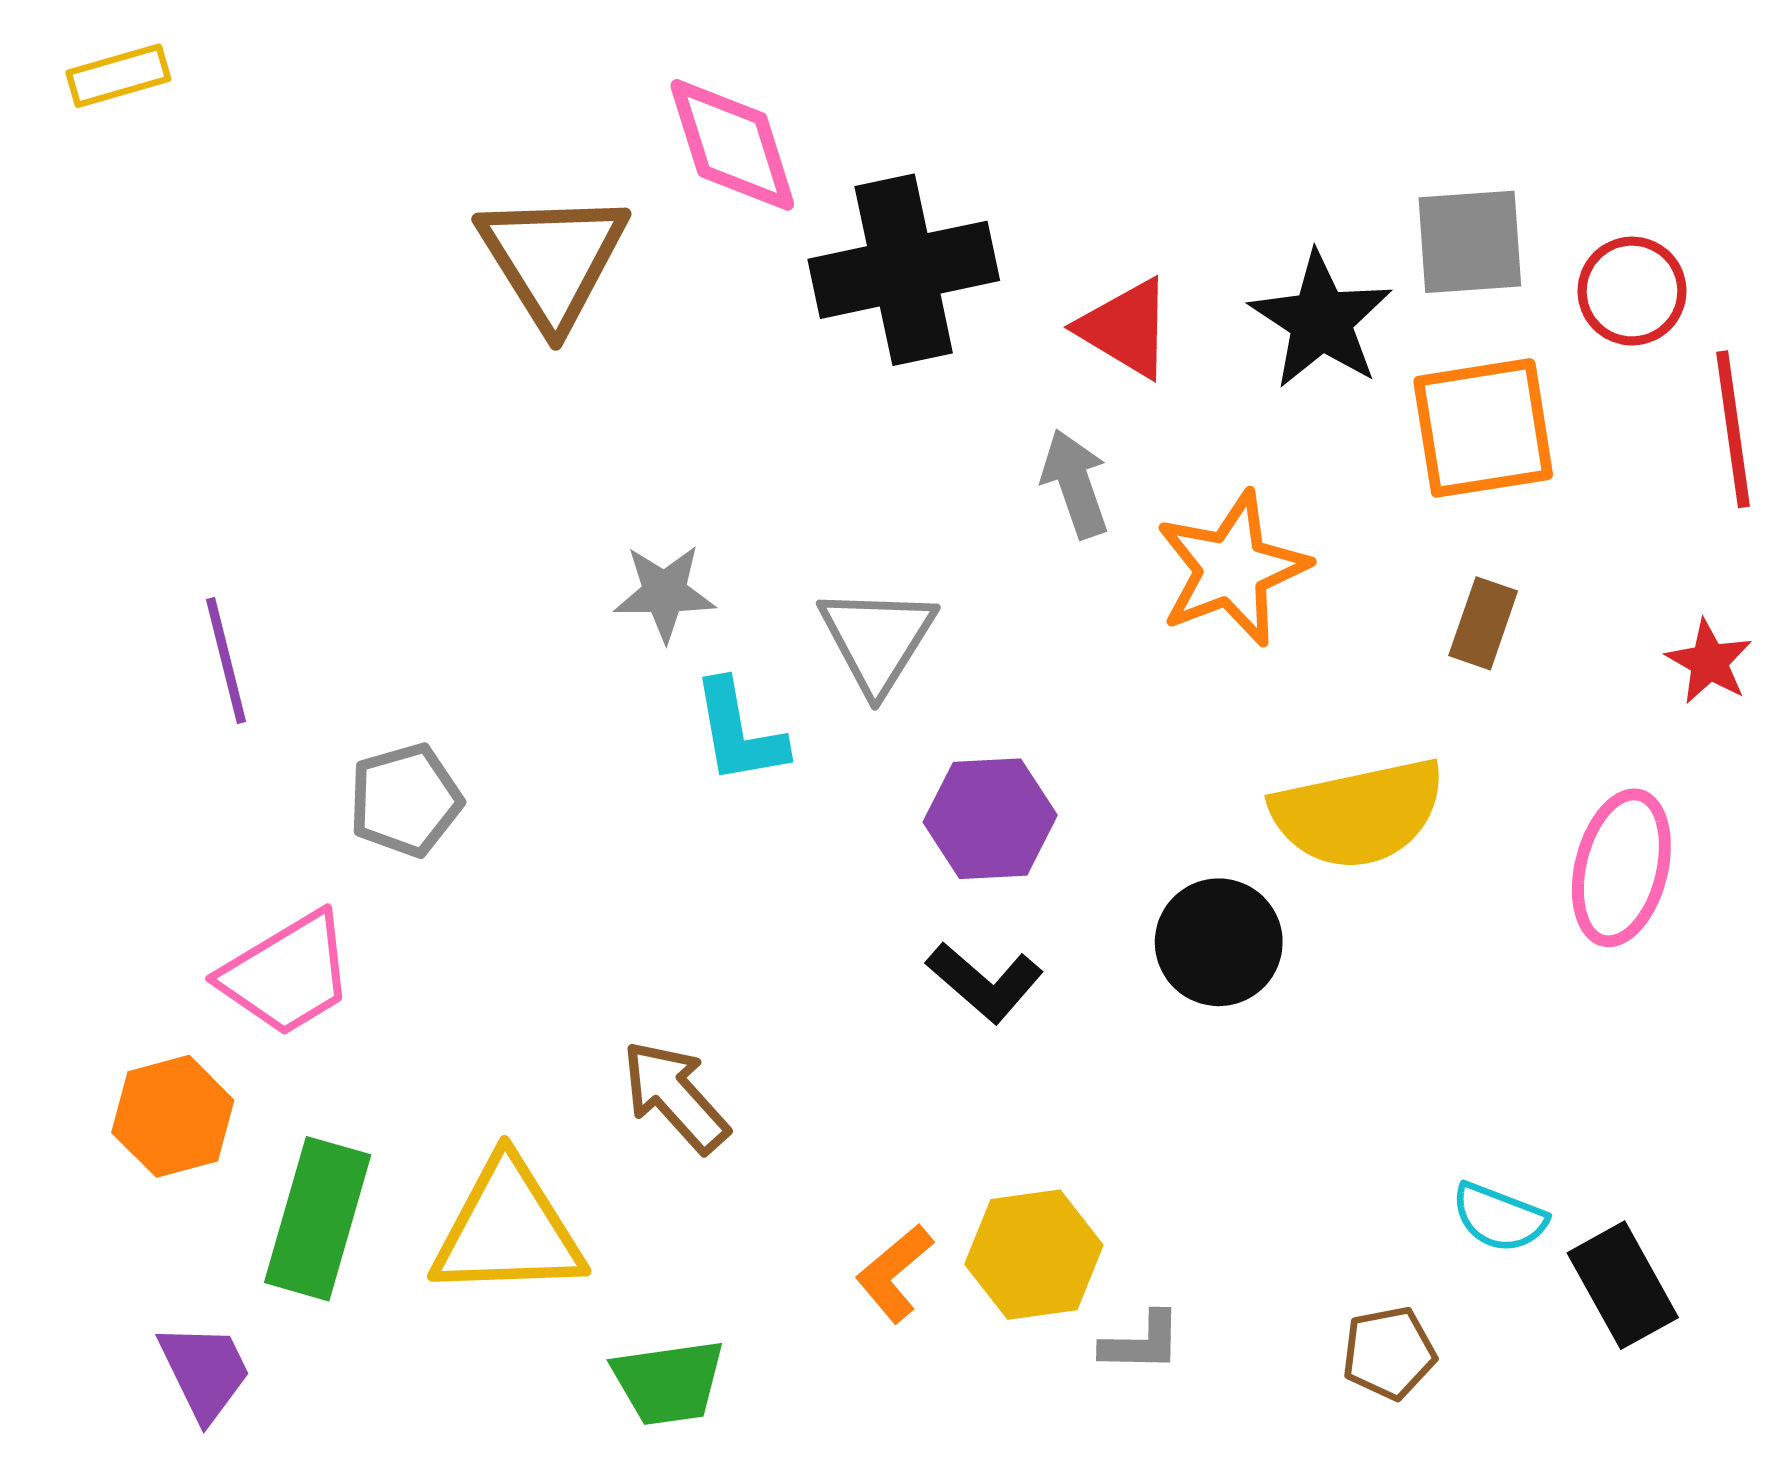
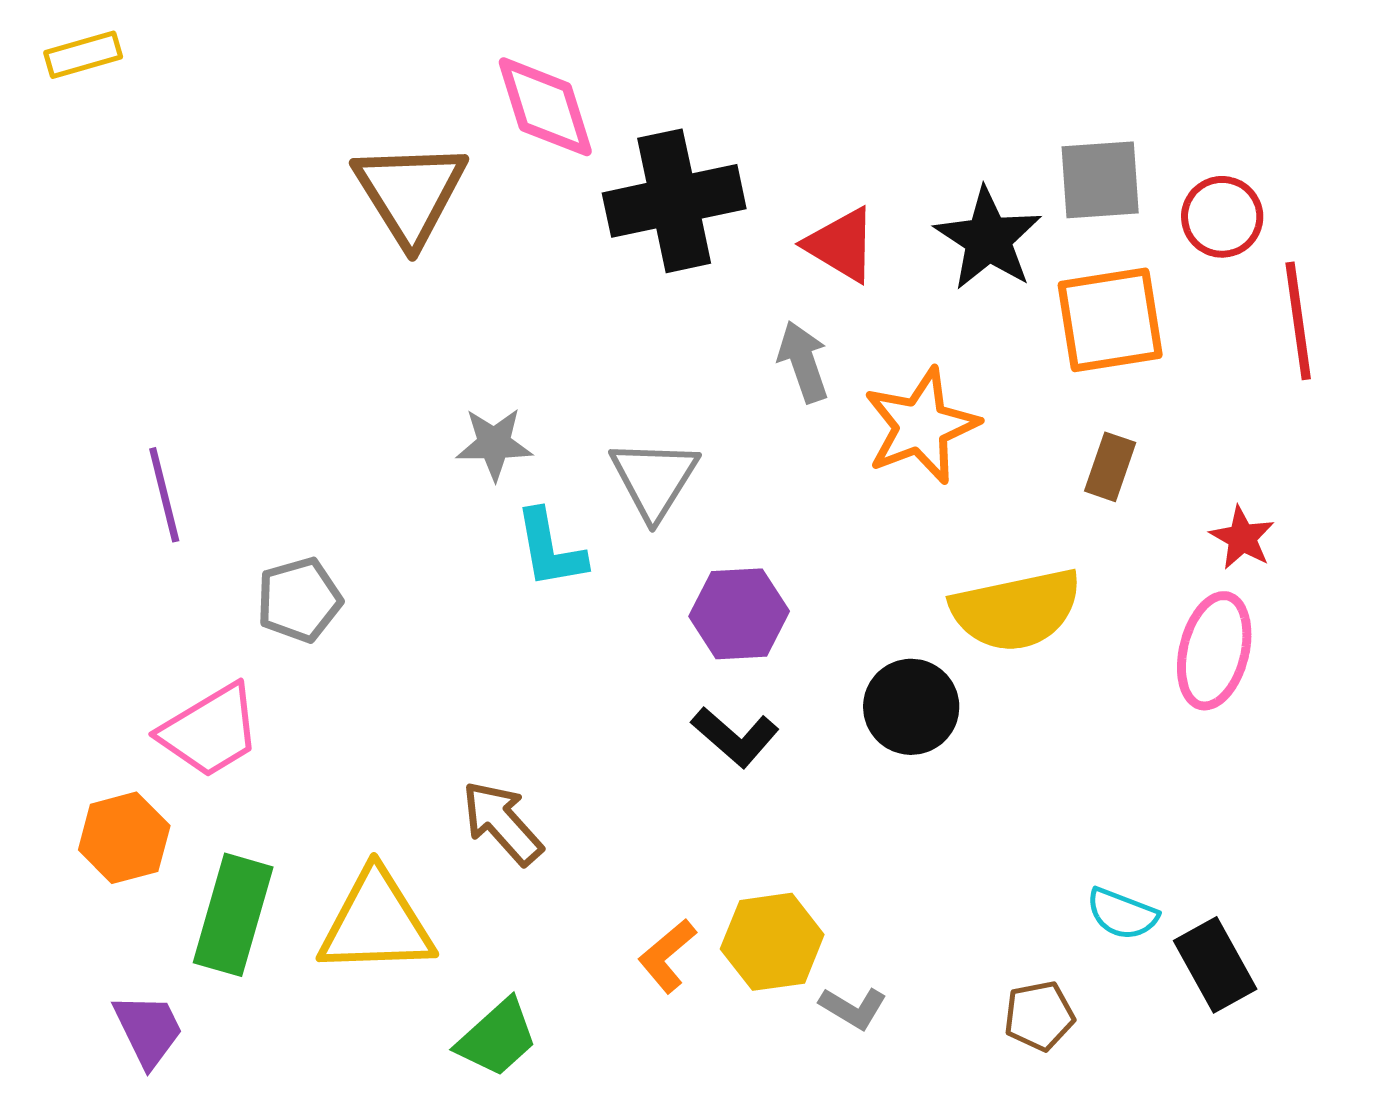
red star: (1709, 662) -> (1242, 538), moved
gray L-shape: (1142, 1342) -> (853, 1008), turned 30
green trapezoid: (668, 1382) -> (497, 1038), turned -34

